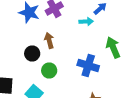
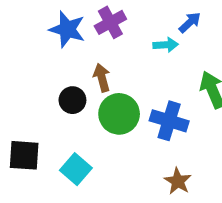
green circle: (49, 70) -> (119, 114), moved, size x1.5

